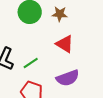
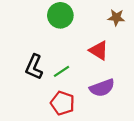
brown star: (60, 14) -> (116, 18), moved

